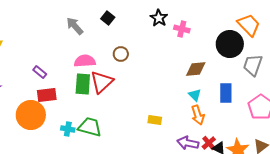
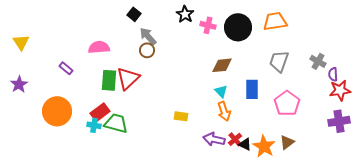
orange trapezoid: (249, 25) -> (275, 21), turned -55
gray arrow: (75, 26) -> (148, 36), moved
black circle: (230, 44) -> (238, 27), moved
pink semicircle: (85, 61) -> (99, 47), moved
red rectangle: (47, 95) -> (100, 112), moved, turned -30

